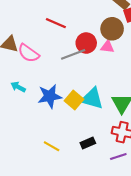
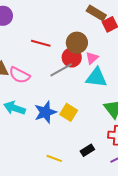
brown circle: (112, 29) -> (77, 43), moved
pink triangle: (107, 47) -> (92, 58), turned -40
cyan arrow: (18, 87) -> (15, 108), size x1.5
cyan triangle: (92, 98) -> (96, 78), moved

